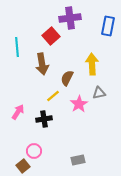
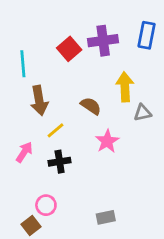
purple cross: (70, 18) -> (103, 41), moved
brown arrow: (42, 64) -> (39, 100), moved
brown semicircle: (67, 78) -> (91, 106), turned 98
gray triangle: (99, 93) -> (142, 113), moved
yellow line: (53, 96) -> (55, 130), moved

